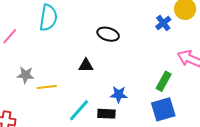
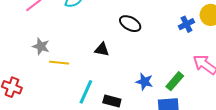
blue star: (119, 94) -> (144, 82), moved
cyan line: (79, 110) -> (86, 92), turned -30

